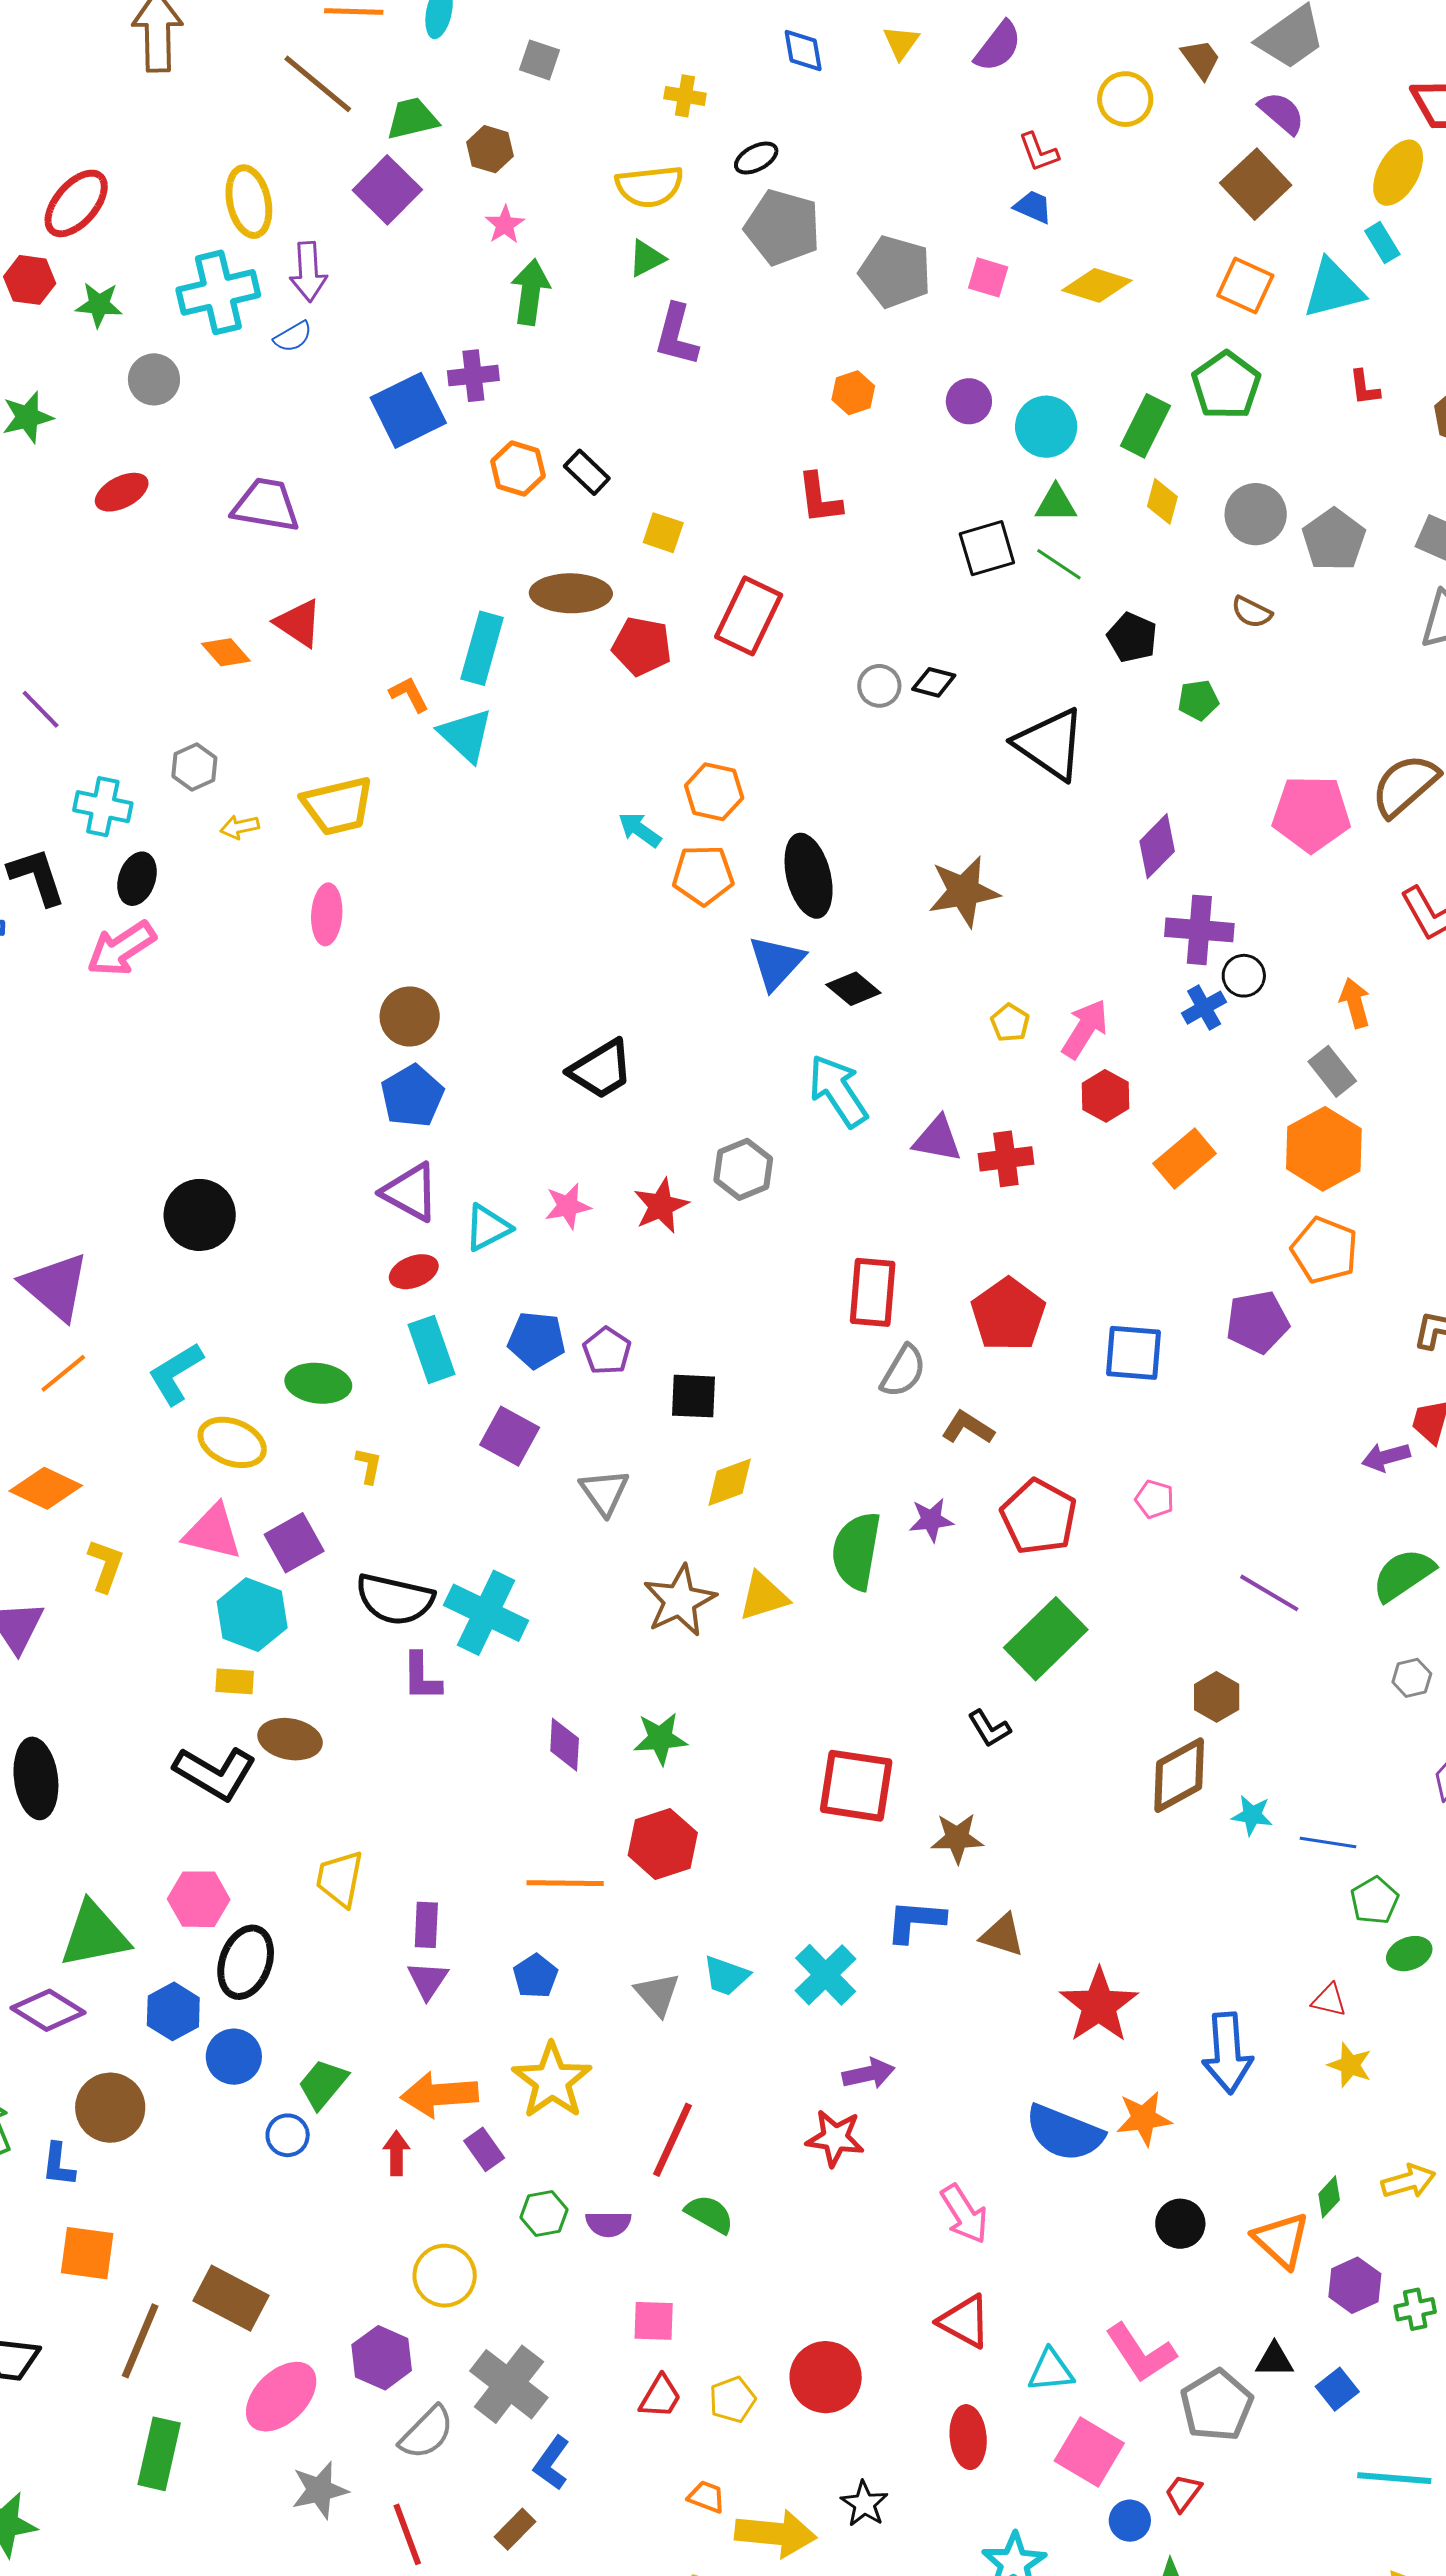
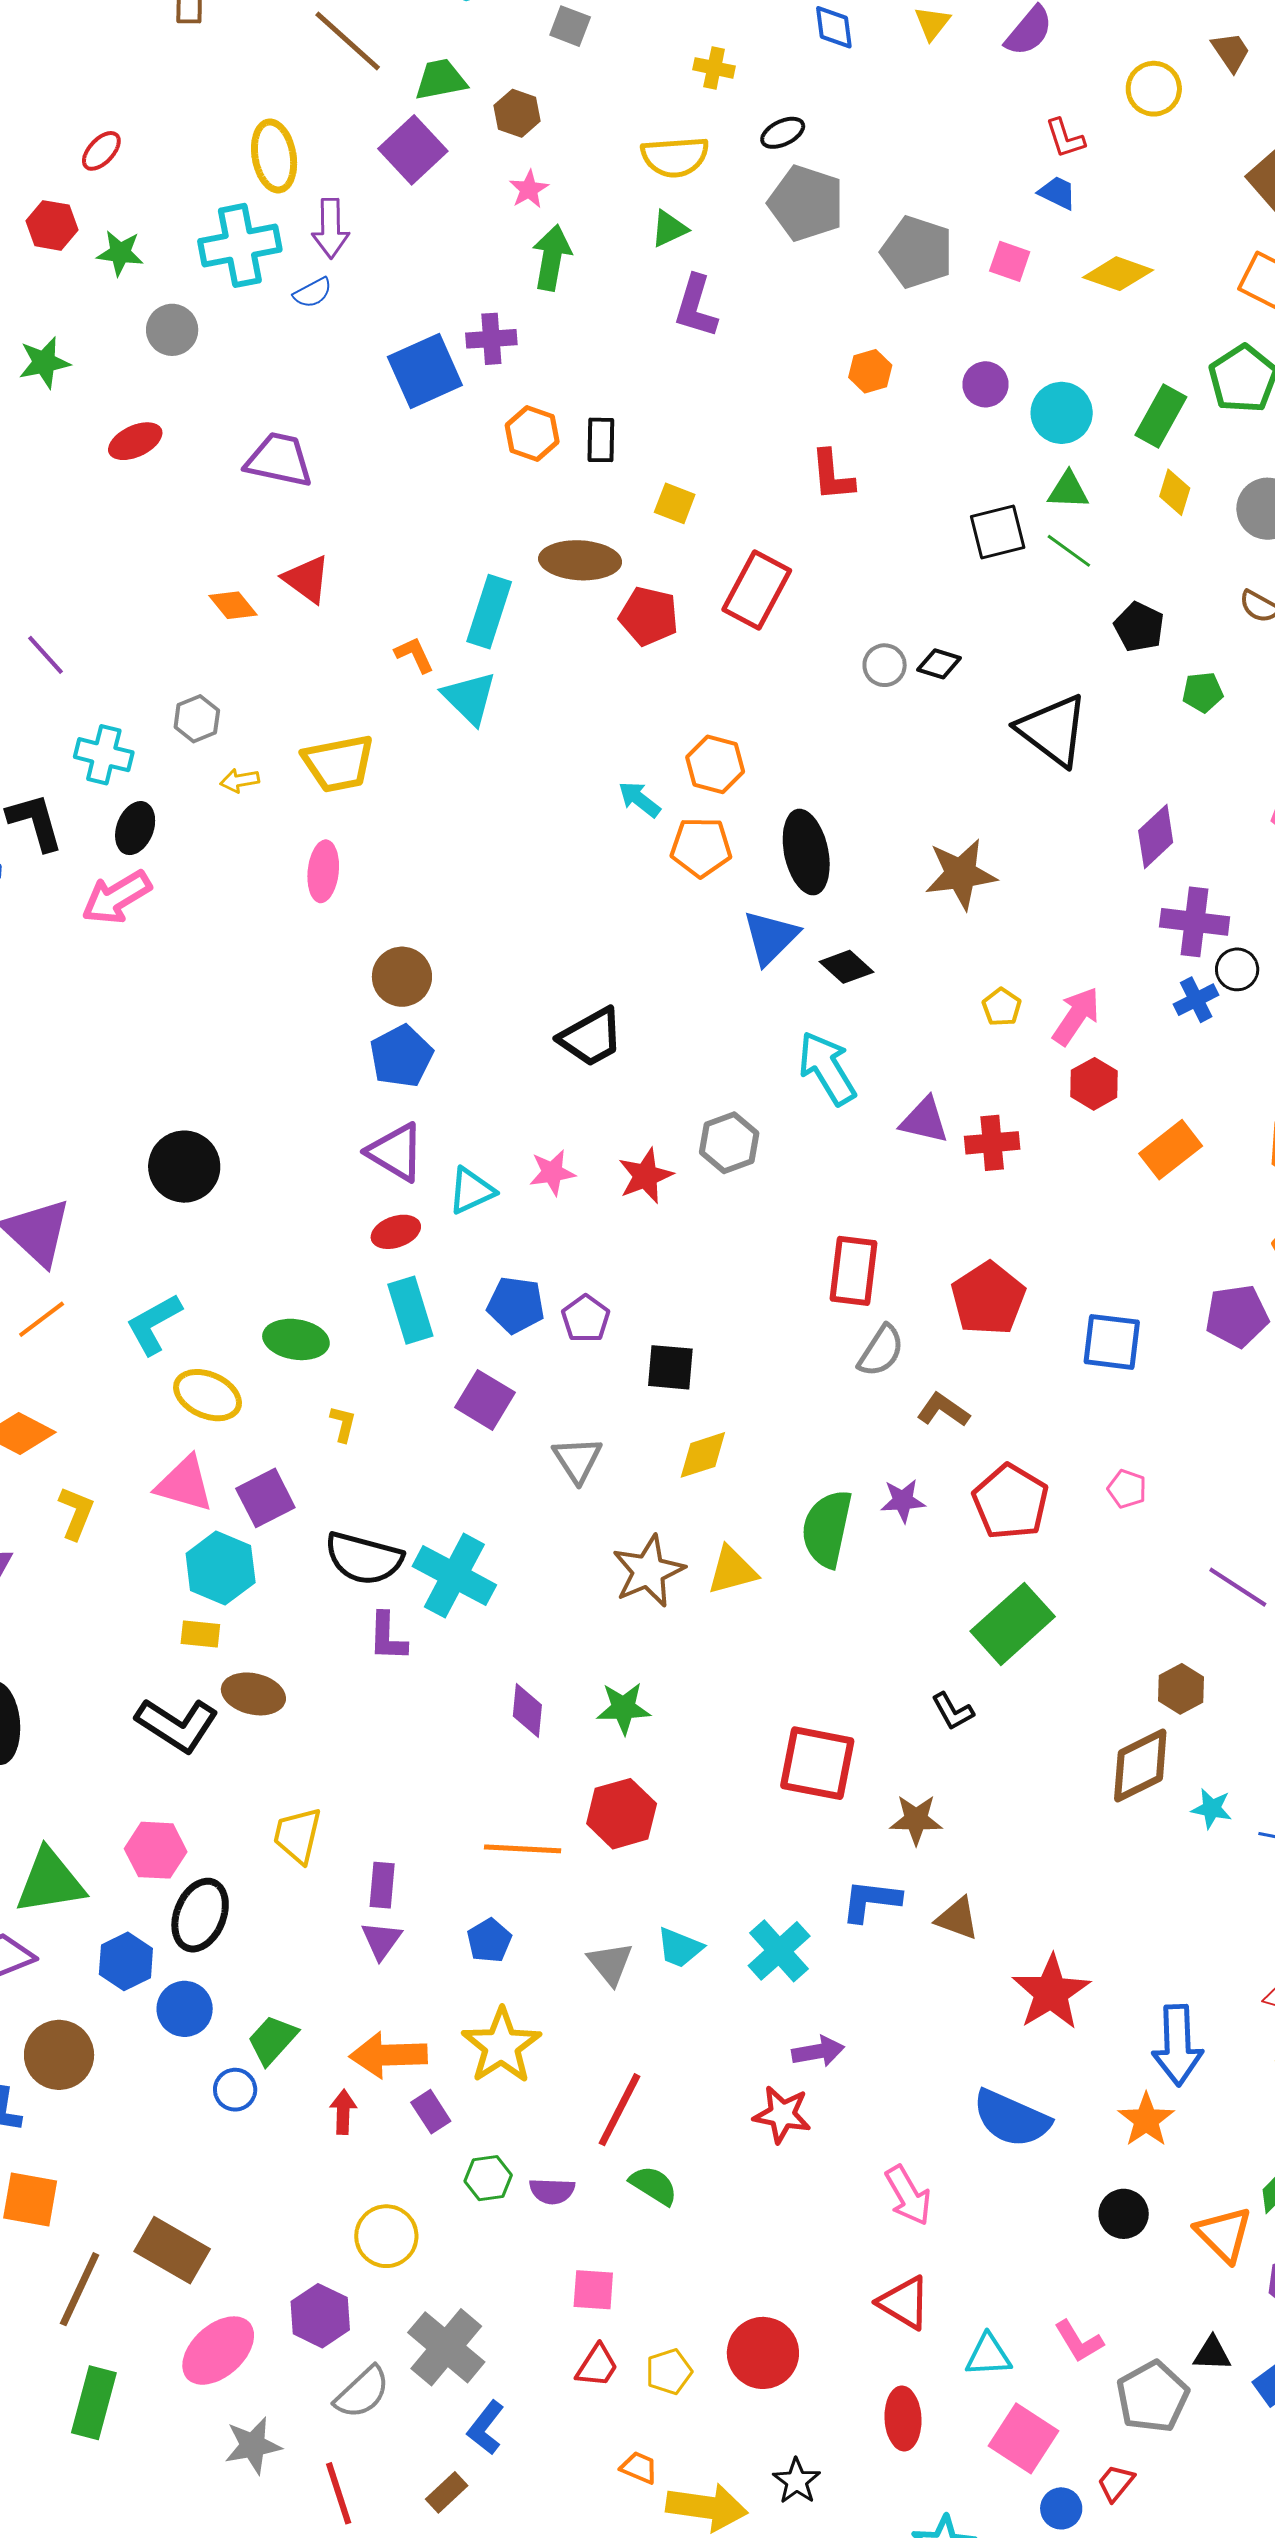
red ellipse: (76, 203) -> (101, 151), size x0.6
black rectangle: (587, 472) -> (601, 440), turned 45
orange star: (1144, 2118) -> (1146, 2120), moved, turned -30
pink L-shape: (1141, 2353) -> (1079, 2341), size x0.7

